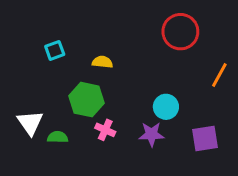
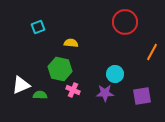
cyan square: (55, 50) -> (38, 27), moved
white triangle: (30, 123) -> (21, 85), turned 42

